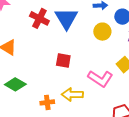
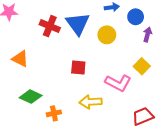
yellow circle: (102, 32) -> (107, 35), moved
orange cross: (47, 102) -> (54, 113), moved

